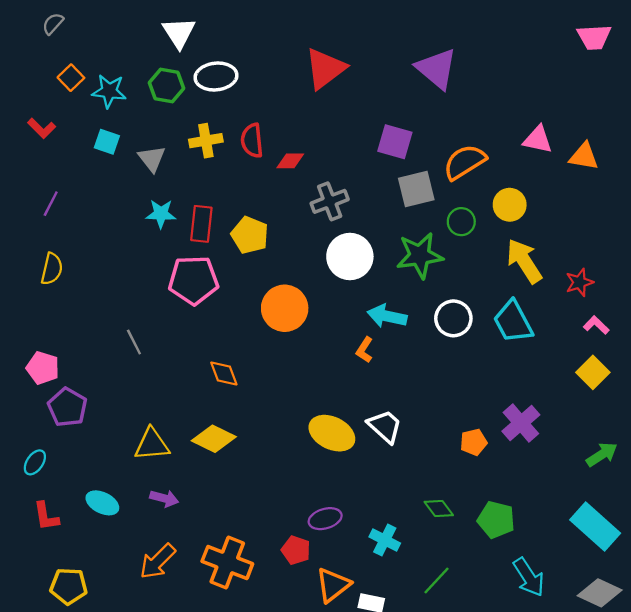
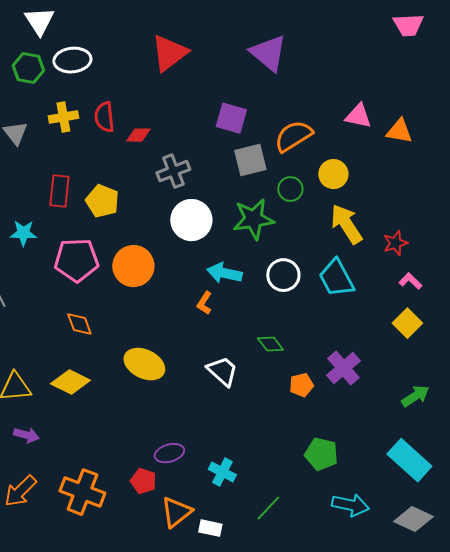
cyan star: (161, 214) -> (23, 233), moved
pink pentagon: (194, 280) -> (76, 260), moved
yellow ellipse: (332, 433) -> (144, 364), moved
green diamond: (439, 508) -> (270, 344), moved
cyan arrow: (529, 577) -> (350, 505), turned -45

